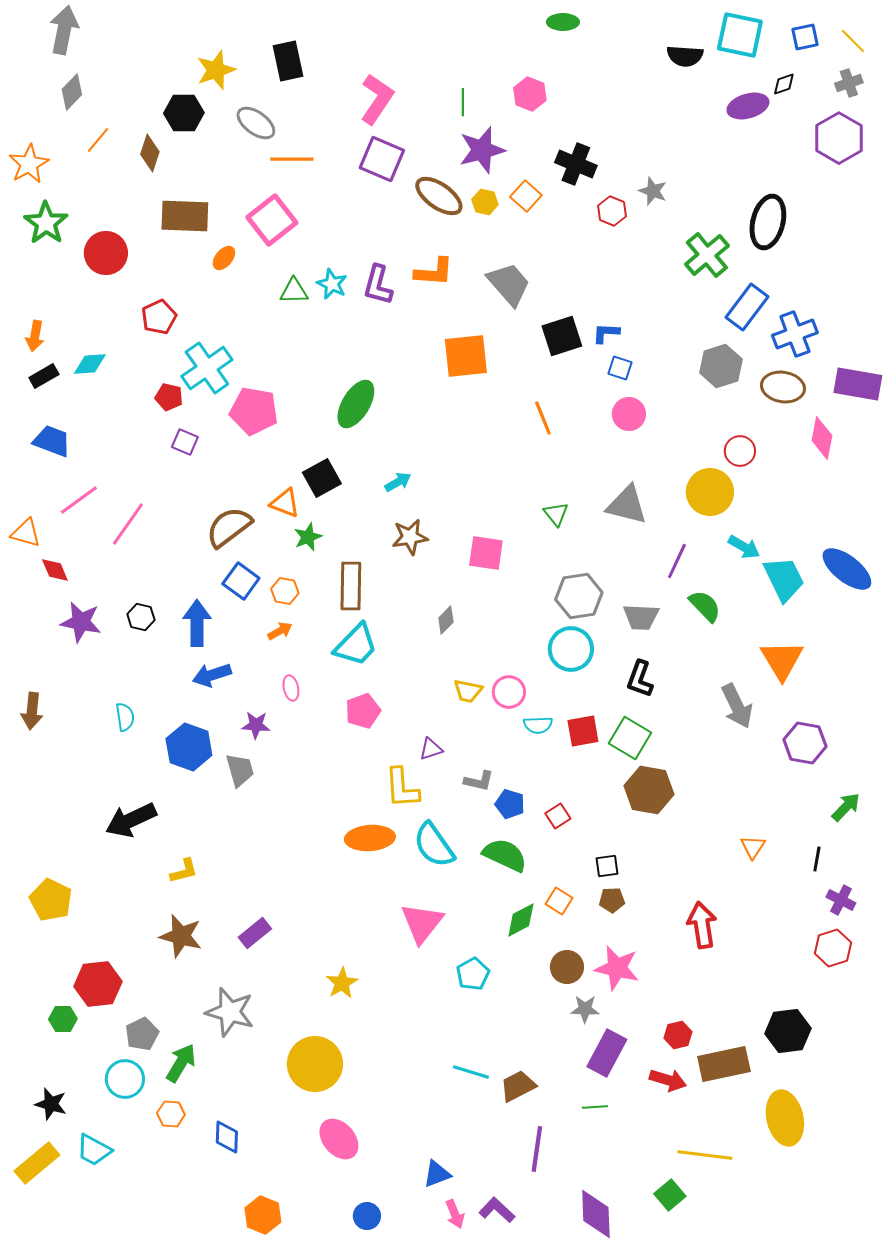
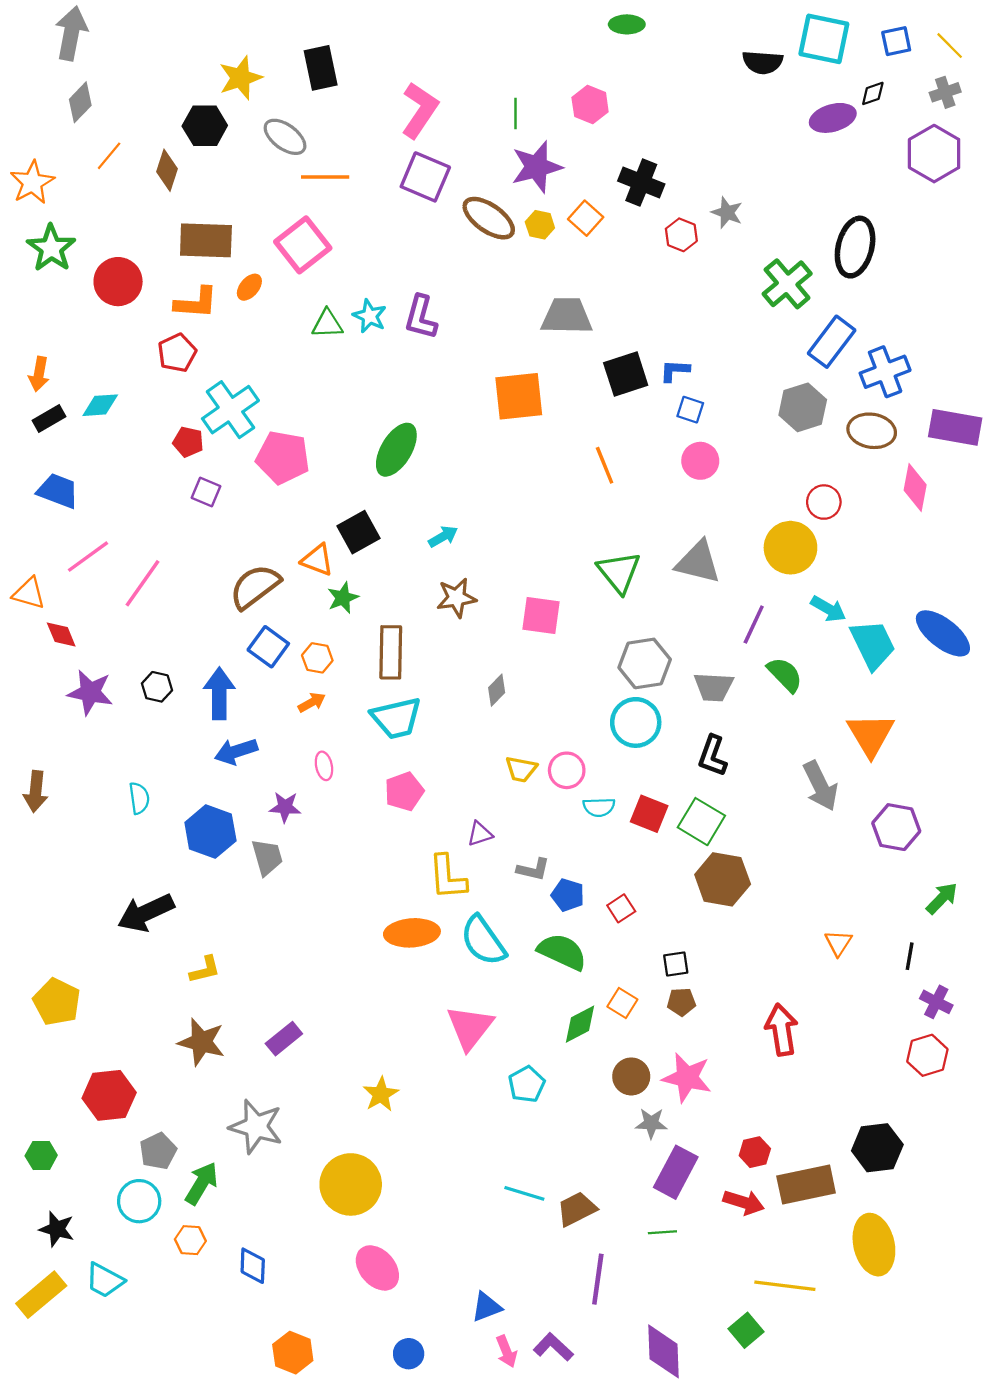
orange L-shape: (434, 272) -> (196, 303), moved
gray trapezoid: (509, 284) -> (567, 316), turned -48
green triangle: (556, 514) -> (619, 572), size x1.6
cyan trapezoid: (356, 645) -> (396, 718), turned 33
red square: (583, 731) -> (649, 814), turned 32
green hexagon: (63, 1019) -> (41, 1156), moved

